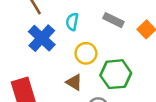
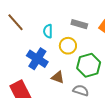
blue cross: (42, 38) -> (37, 59), moved
yellow circle: (86, 53) -> (68, 46), moved

